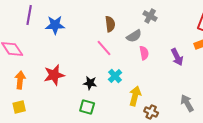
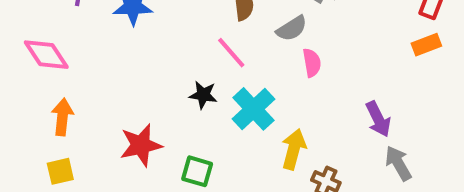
purple arrow: (177, 57) -> (378, 119), moved
red star: (54, 75) -> (141, 145), moved
cyan cross: (115, 76) -> (253, 109), size x1.5
black star: (90, 83) -> (203, 95), moved

